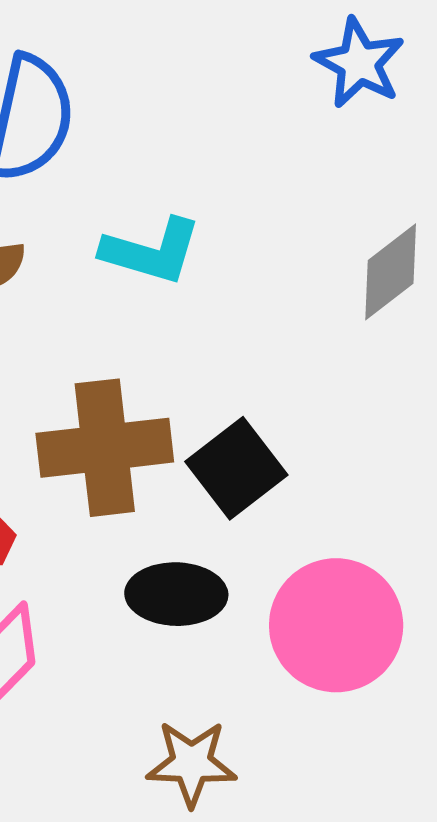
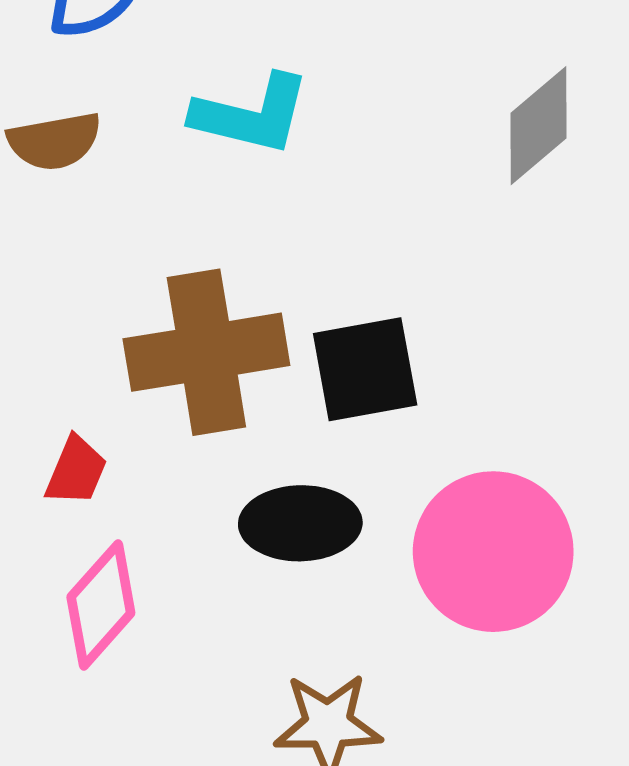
black square: (236, 468) -> (365, 369), turned 30

